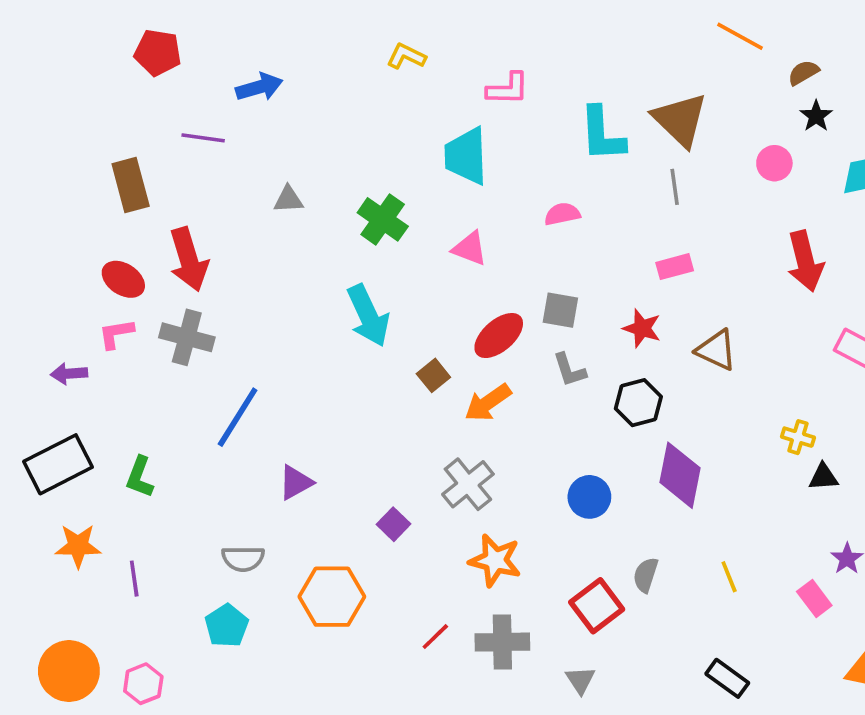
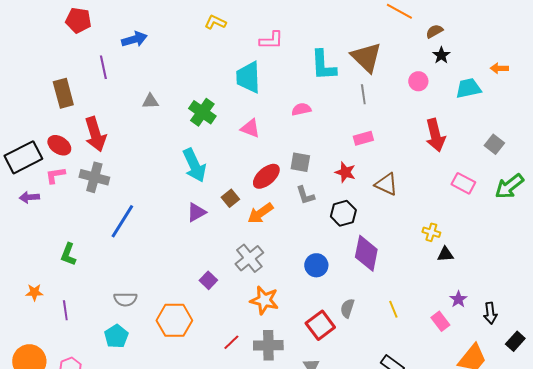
purple line: (203, 138) -> (103, 67), turned 70
black rectangle: (58, 464) -> (23, 157), moved
purple triangle: (296, 482) -> (196, 212), moved
orange star: (78, 546) -> (34, 292), size x0.7

